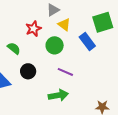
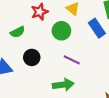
green semicircle: (14, 48) -> (17, 32), turned 112

